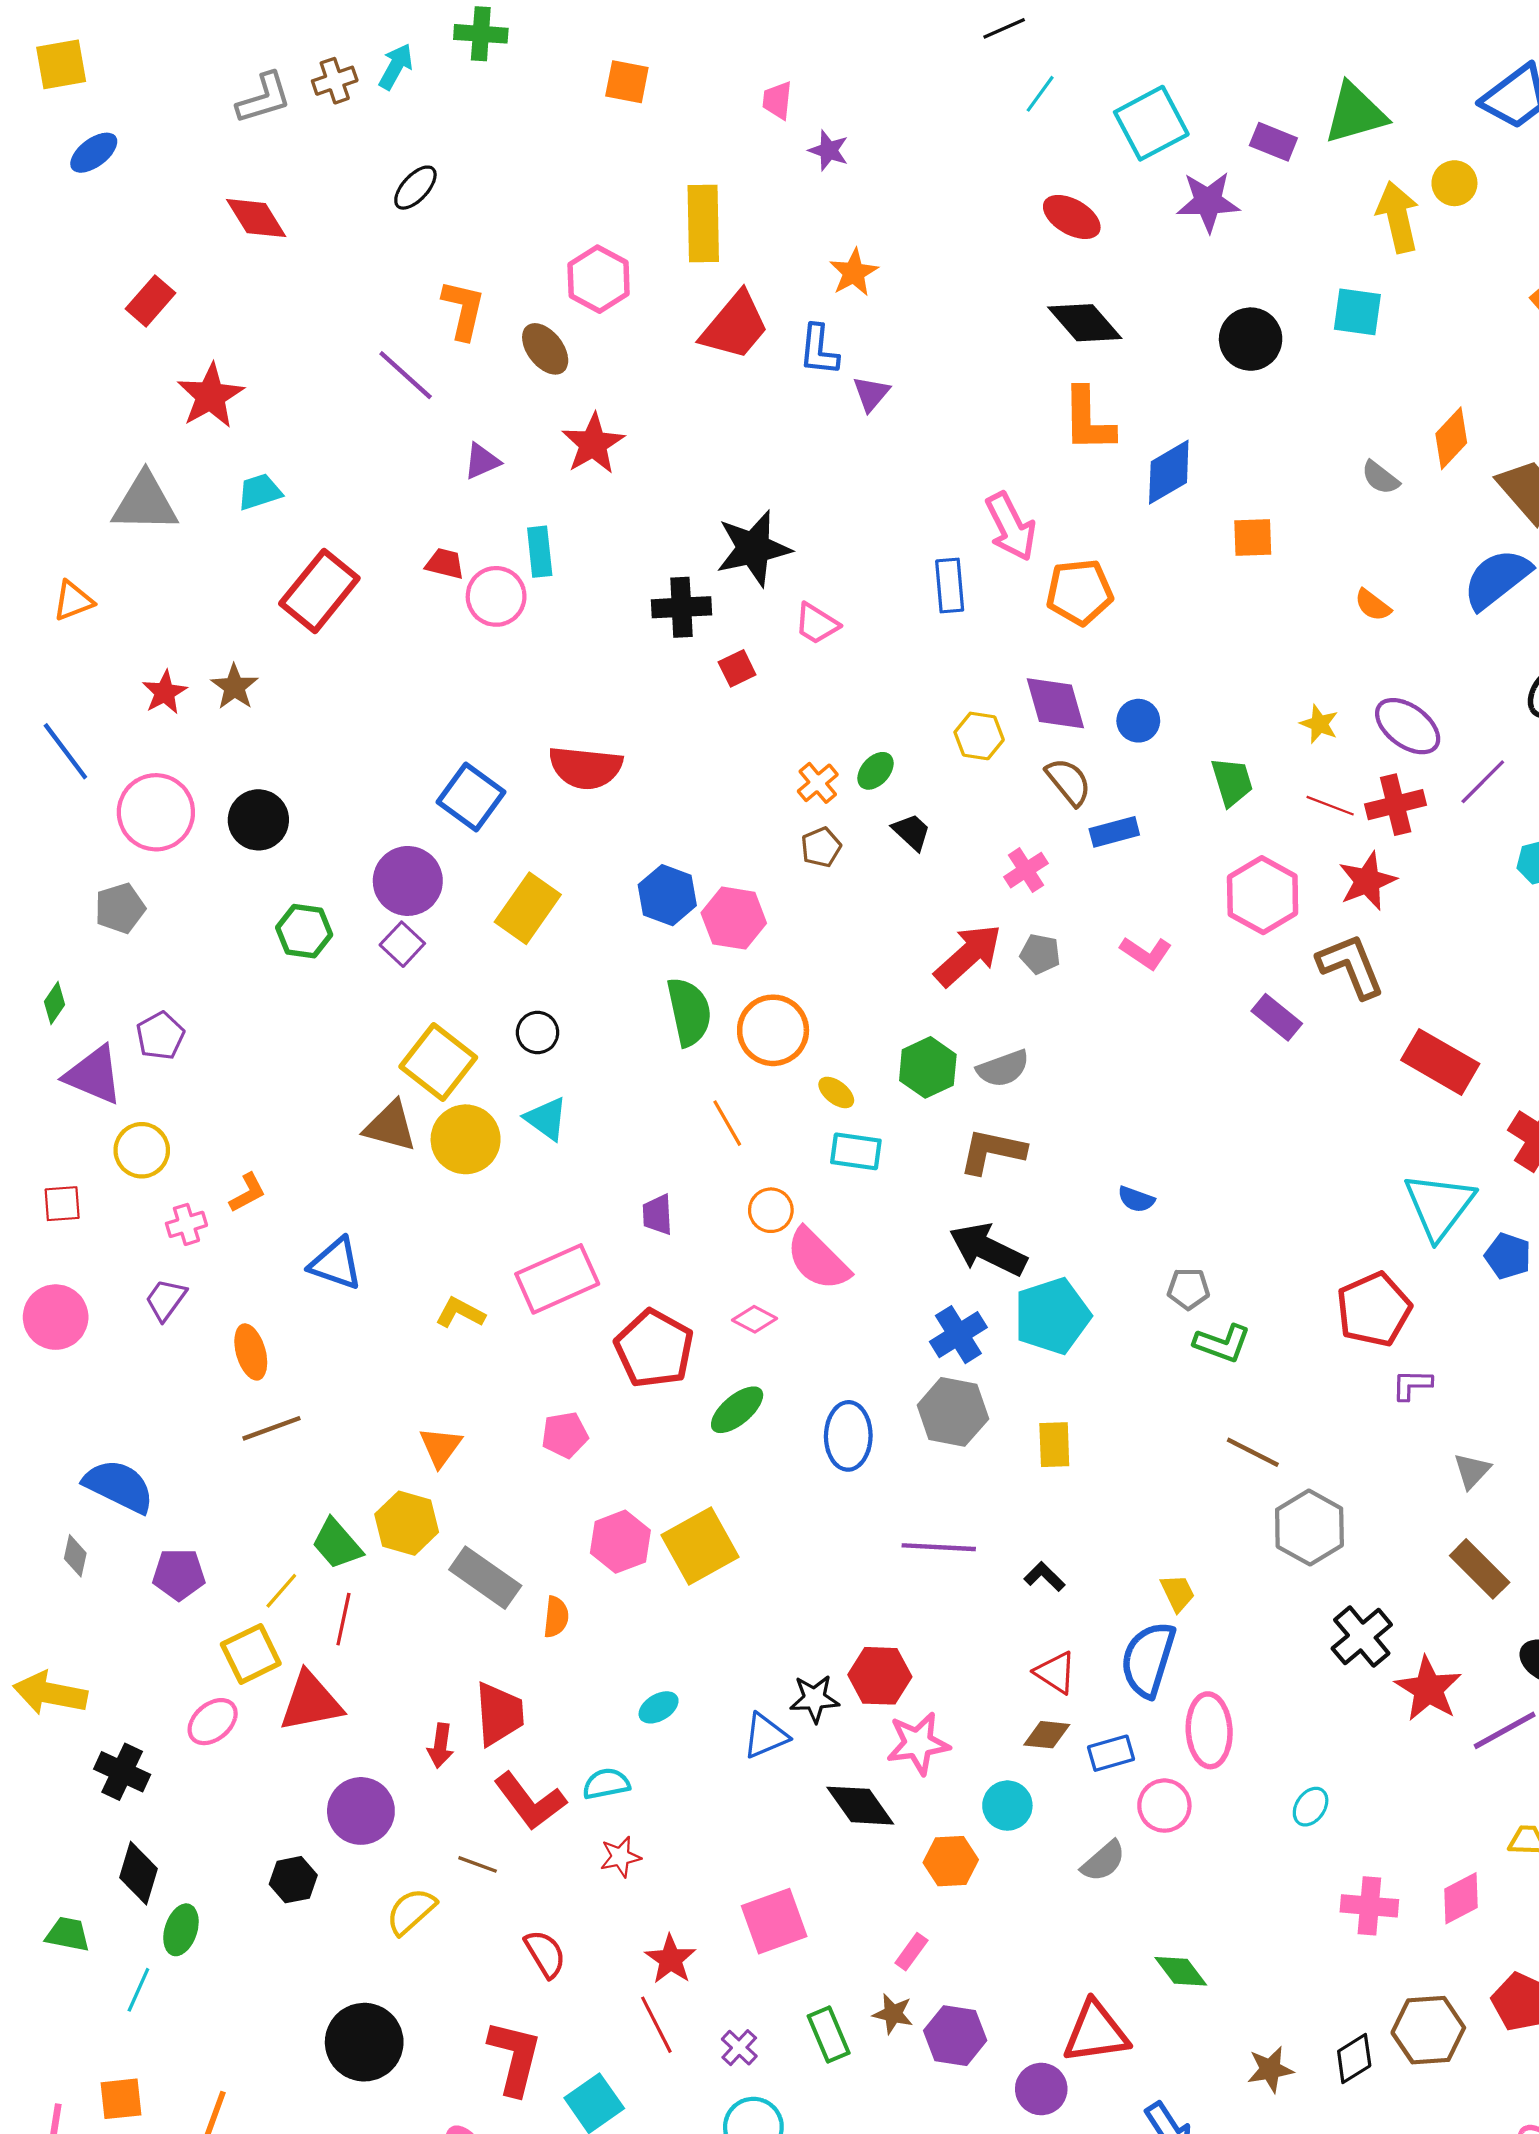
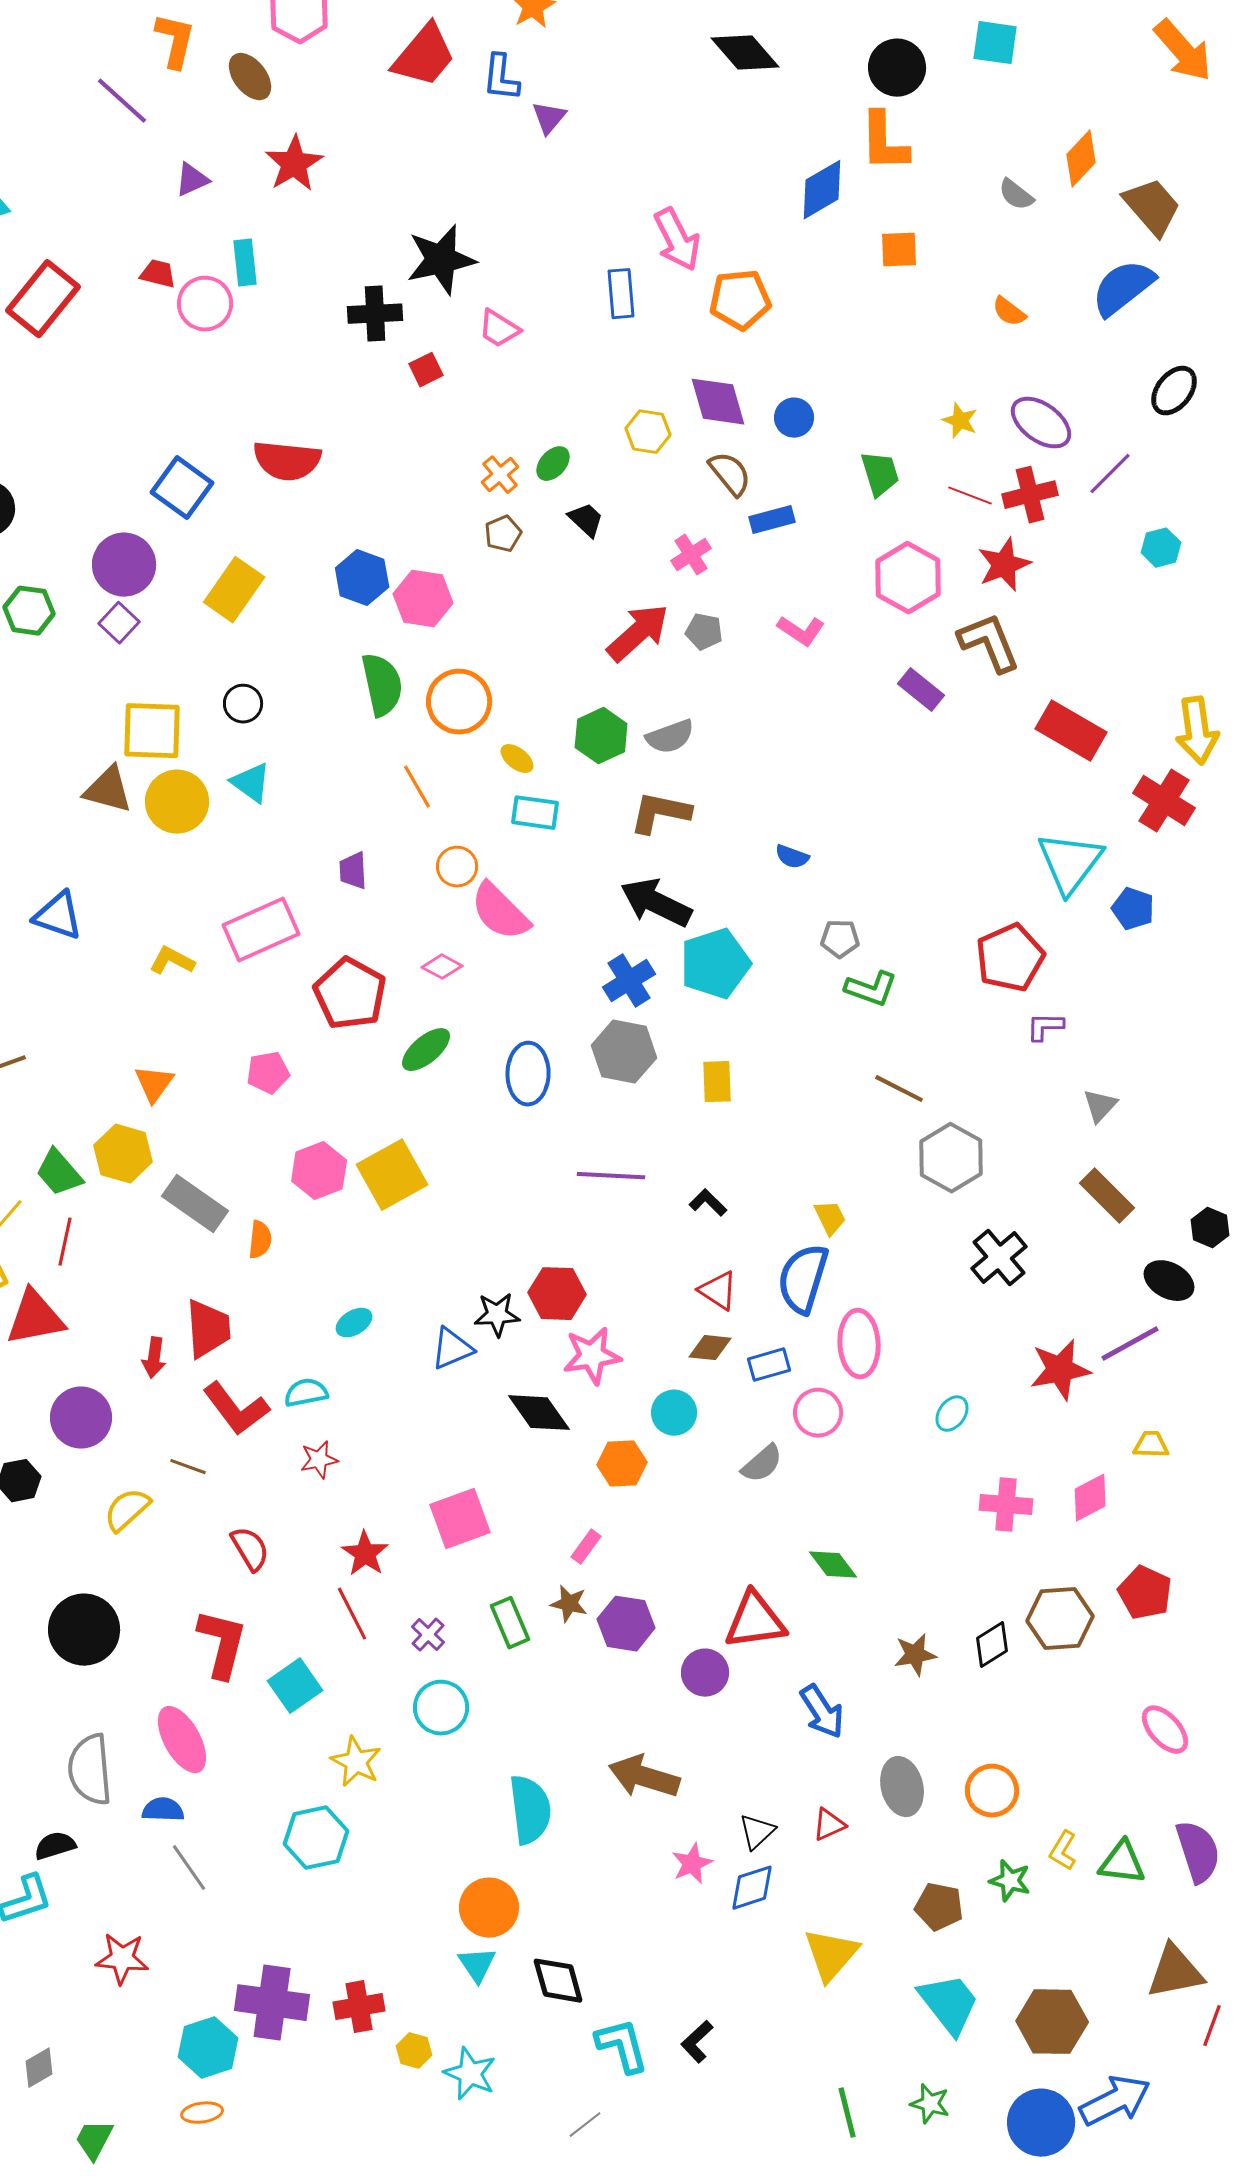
orange L-shape: (1088, 420) -> (884, 142), moved
yellow square: (438, 1062) -> (152, 731), turned -36
red star: (1428, 1689) -> (1060, 1370), moved, turned 30

